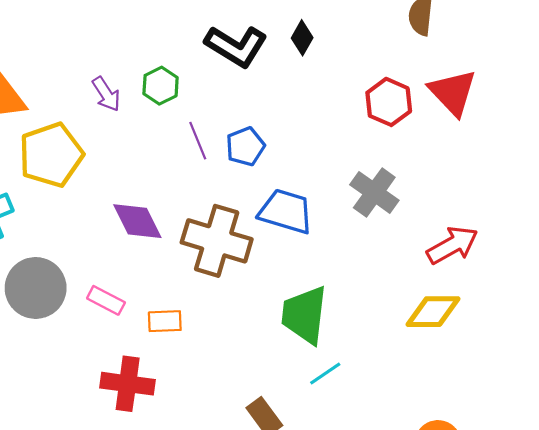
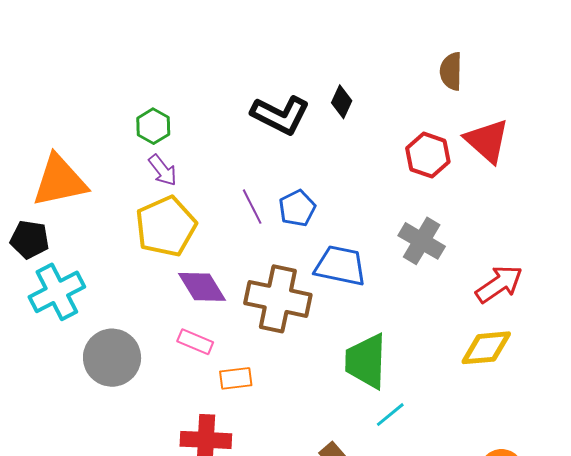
green hexagon: (161, 86) -> (153, 126), moved
yellow pentagon: (51, 155) -> (166, 226), moved
pink rectangle: (106, 300) -> (195, 342), moved

